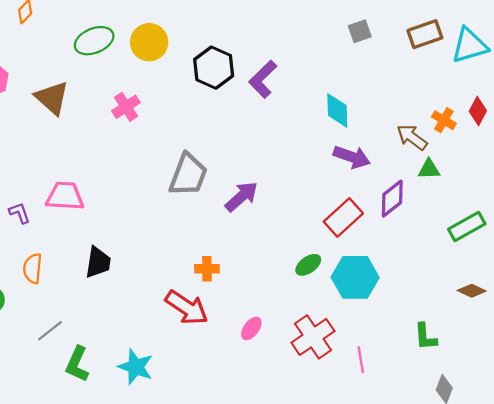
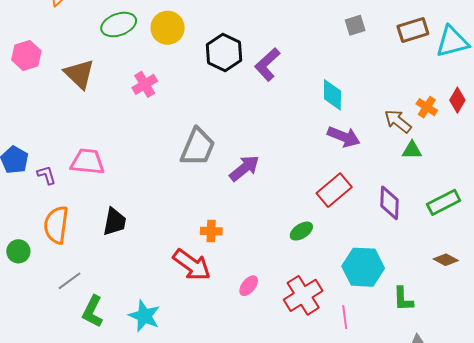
purple diamond: (392, 199) -> (389, 203), moved, turned -52
orange semicircle: (33, 268) -> (56, 225), size x1.4
cyan hexagon: (355, 277) -> (363, 267), moved

